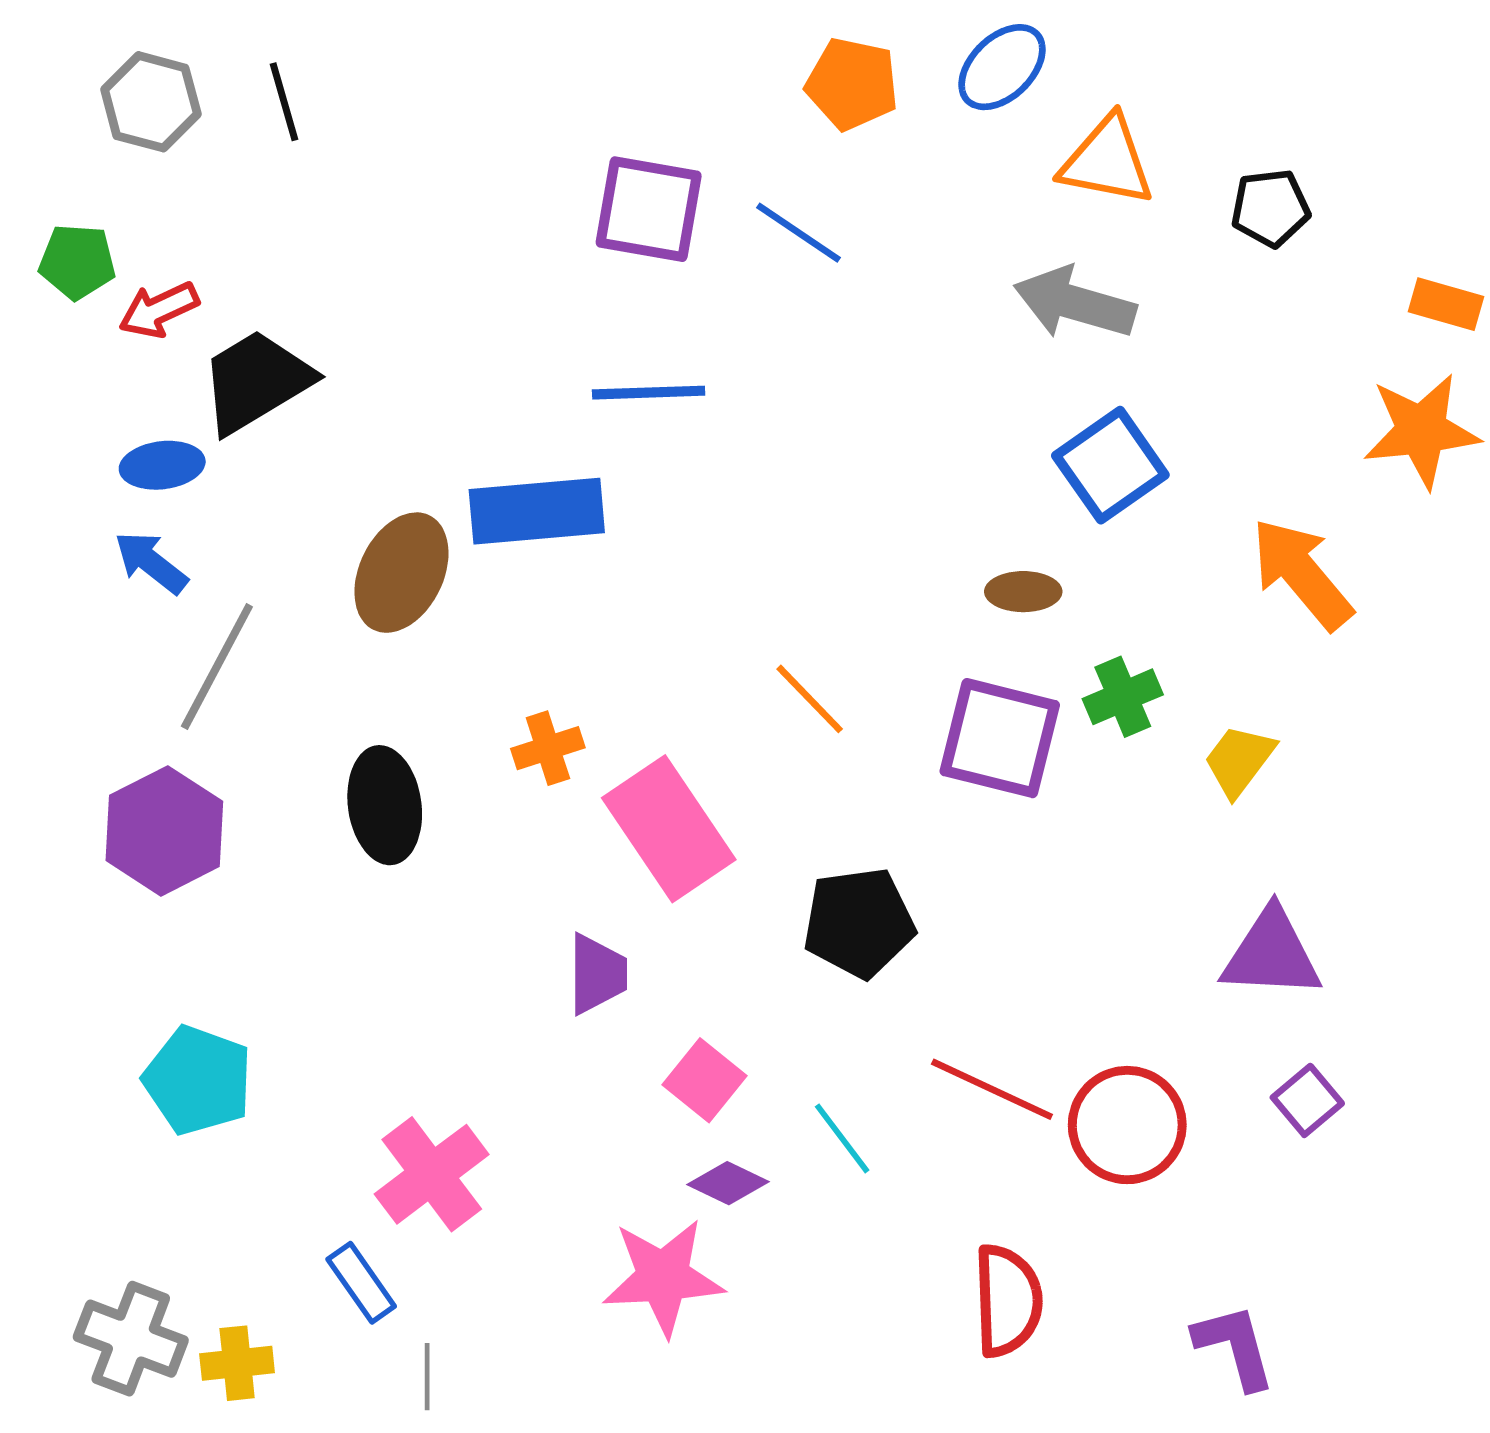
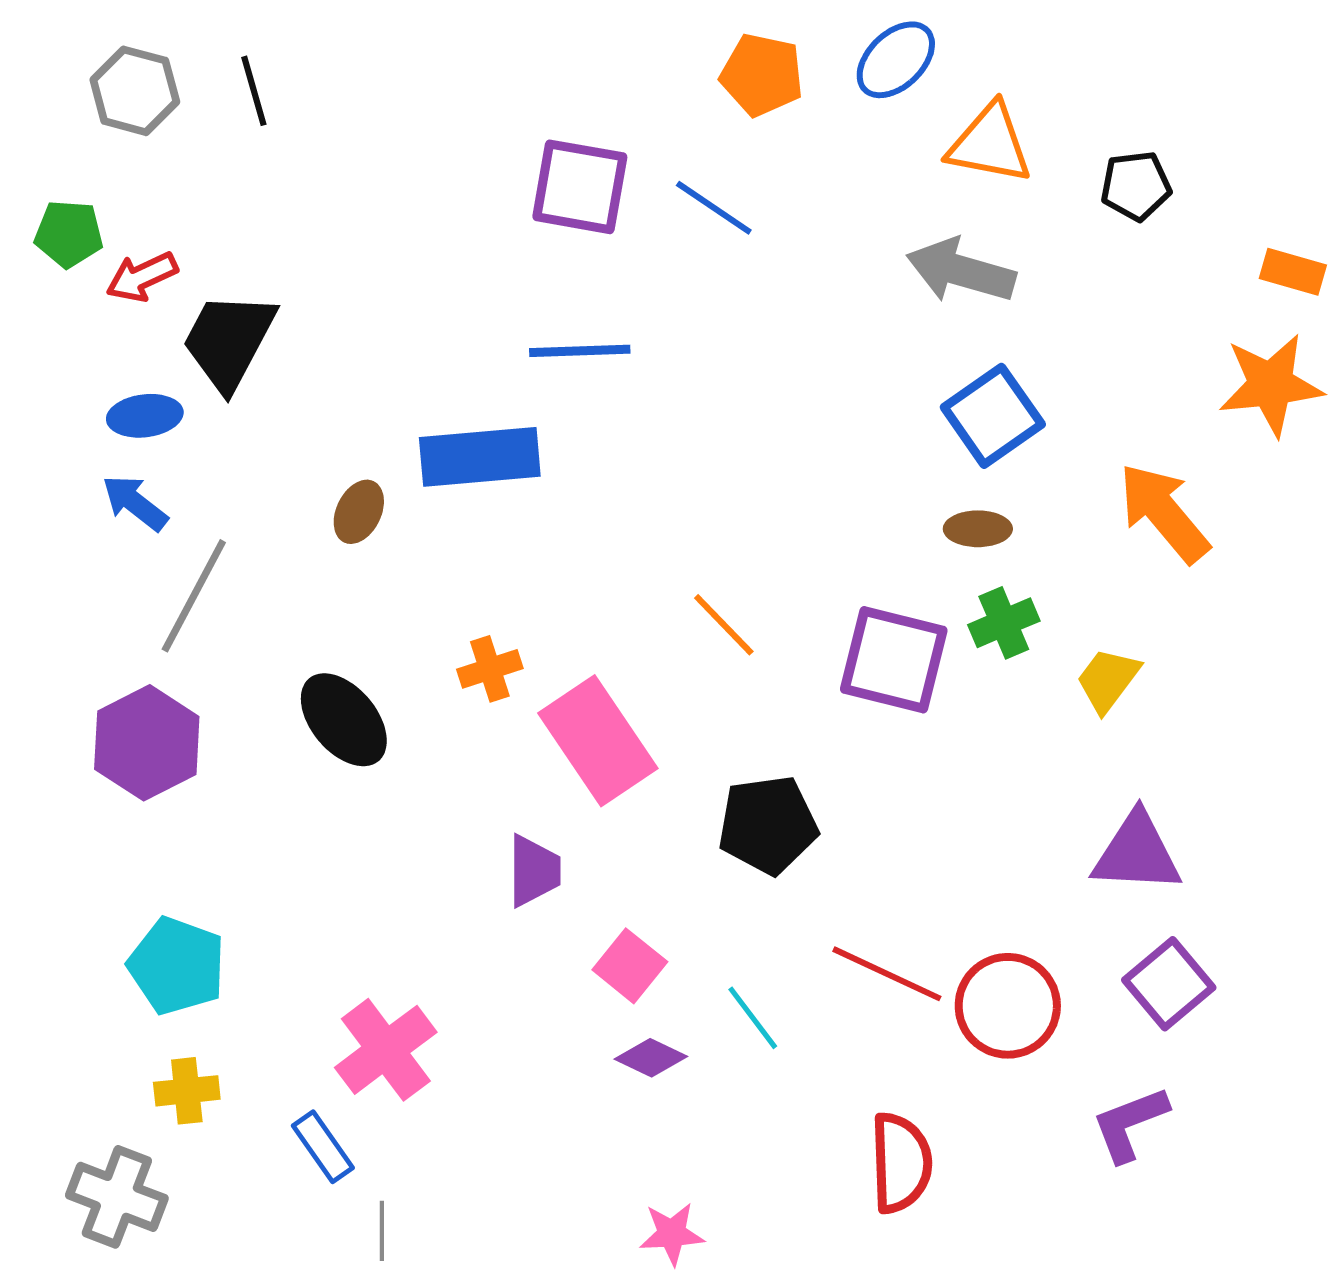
black trapezoid: (256, 381) -> (229, 341), turned -31
brown ellipse: (401, 573) -> (359, 512), size x0.6
brown ellipse: (1023, 592) -> (978, 529), moved
black ellipse: (385, 805) -> (344, 720), turned -32
purple square: (1307, 1100) -> (1169, 984), size x1.4
pink star: (663, 1277) -> (672, 1234), moved, size x0.6
purple L-shape: (1235, 1346) -> (1130, 1124), moved, turned -96
yellow cross: (237, 1363) -> (187, 1091), moved

